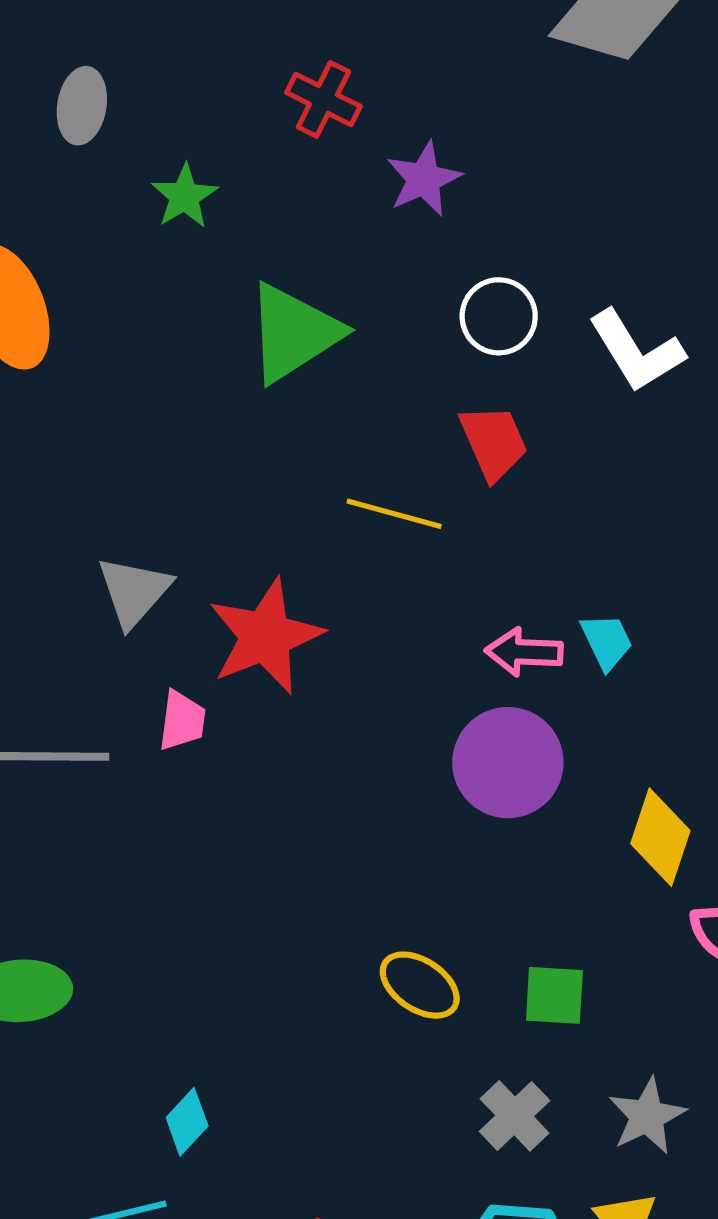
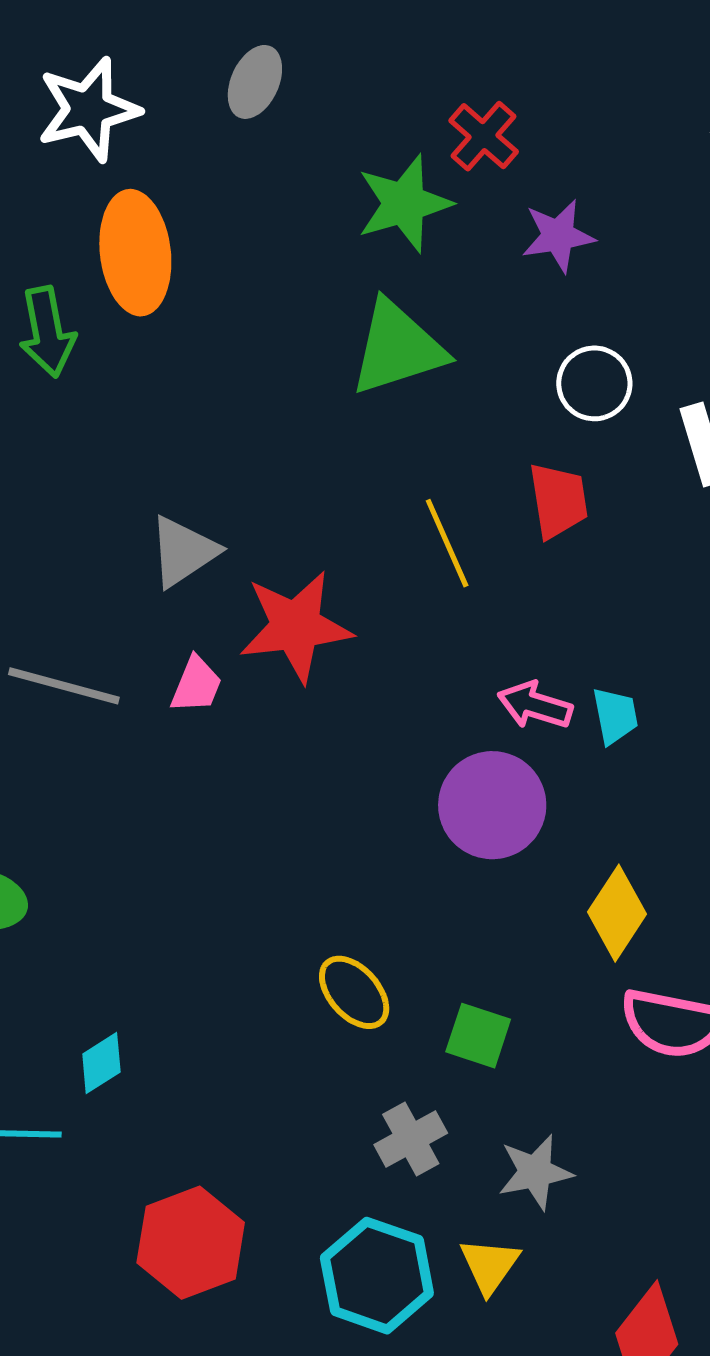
green star: (185, 196) -> (404, 203), moved, size x1.5
yellow line: (394, 514) -> (447, 543), turned 36

